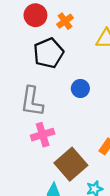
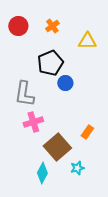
red circle: (35, 15) -> (18, 26), moved
black pentagon: (48, 53) -> (50, 63), moved

